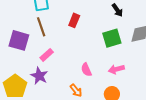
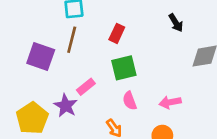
brown line: (41, 27) -> (72, 40), turned 30
green square: (112, 38) -> (124, 68), moved
pink rectangle: (47, 55) -> (86, 87), moved

